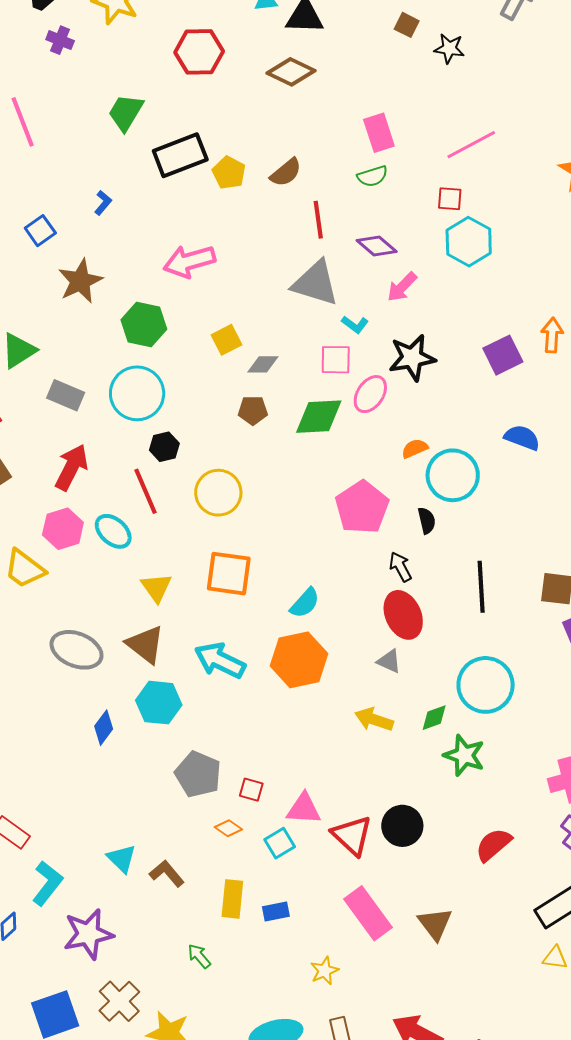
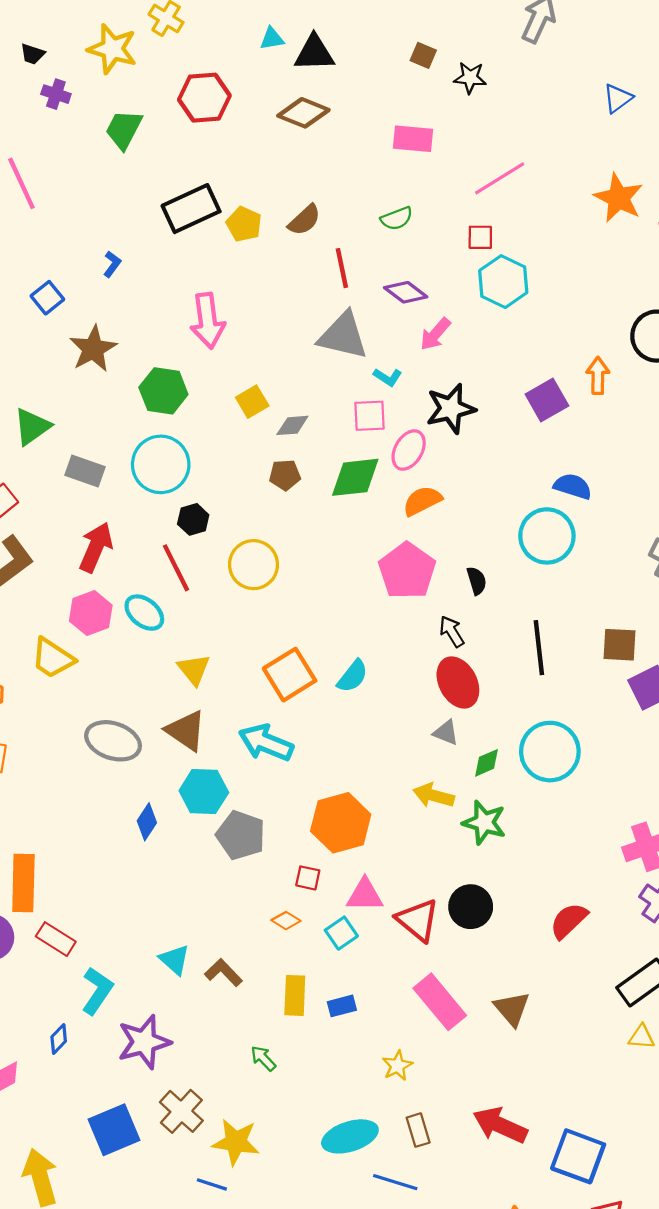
green trapezoid: (126, 112) -> (124, 129), moved
pink rectangle: (379, 133) -> (413, 139), moved, turned -63
pink arrow: (189, 261) -> (208, 321), turned -78
orange semicircle: (415, 448) -> (422, 501), moved, size x1.4
cyan circle: (453, 475) -> (547, 536), moved
orange square: (229, 574) -> (290, 675), moved, turned -36
orange hexagon: (299, 660) -> (341, 823), moved
green diamond: (434, 718) -> (487, 763), moved
green star: (464, 755) -> (484, 822), moved
gray pentagon: (198, 774) -> (241, 835), moved

